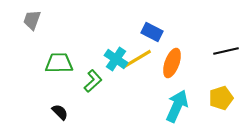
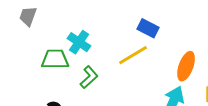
cyan cross: (116, 59) -> (79, 42), moved
orange ellipse: (172, 63) -> (186, 66), moved

